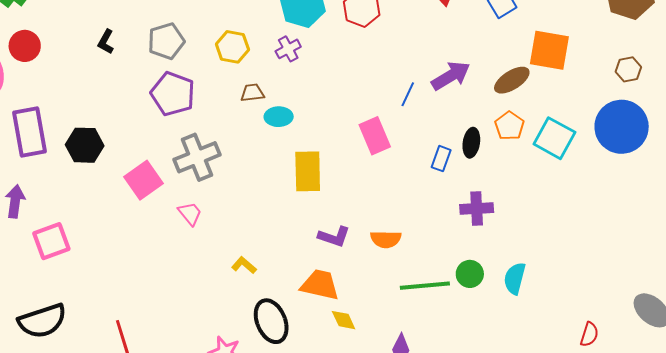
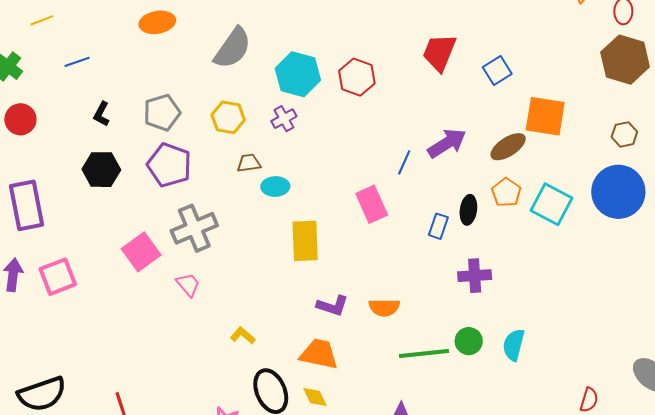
black hexagon: (85, 145) -> (101, 170), moved
pink square: (51, 241) -> (58, 277), moved
yellow diamond: (344, 320) -> (315, 397), moved

